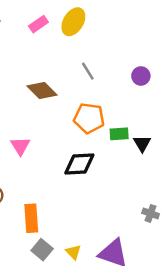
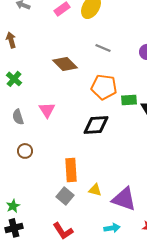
gray line: (88, 71) -> (103, 48), turned -35
orange rectangle: (31, 218) -> (71, 170), moved
yellow triangle: (73, 252) -> (95, 190), moved, turned -32

